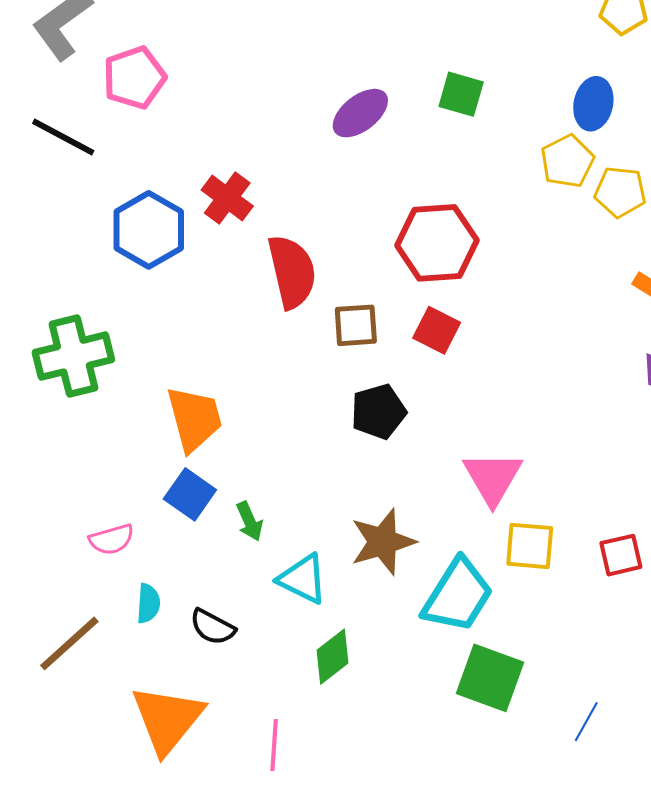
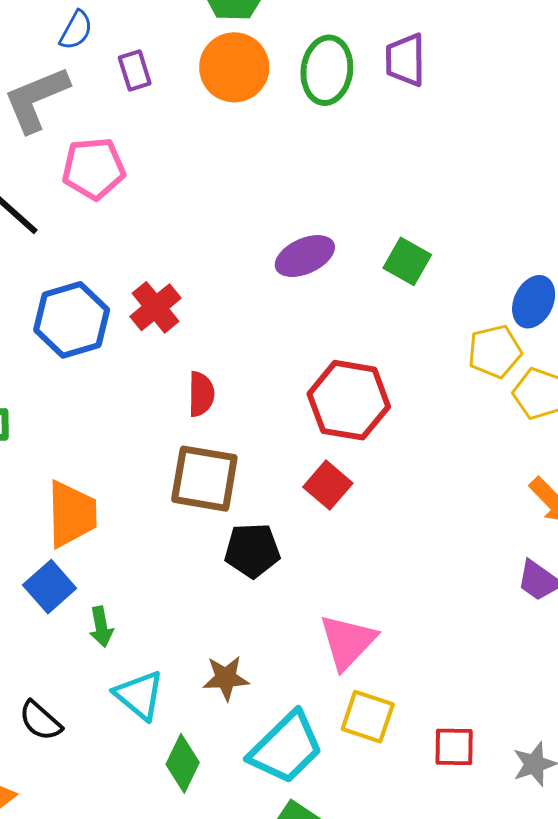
red semicircle: (292, 272) -> (201, 394), size x0.6
brown square: (356, 325) -> (204, 479), moved, size x1.5
brown star: (383, 542) -> (226, 678), size x0.7
green diamond: (333, 657) -> (183, 763), moved, turned -40

